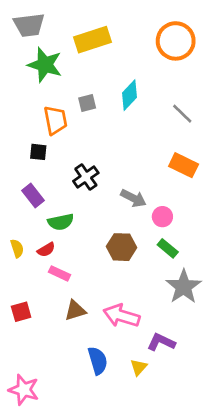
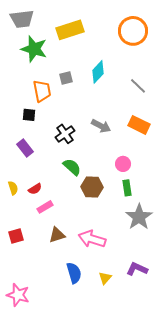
gray arrow: (133, 198) -> (101, 126), moved
green semicircle: (61, 222) -> (72, 167), moved, turned -126
green rectangle: (168, 248) -> (127, 188), turned 42
pink rectangle: (59, 273) -> (45, 207), turned -56
purple L-shape: (161, 342) -> (137, 269), moved

